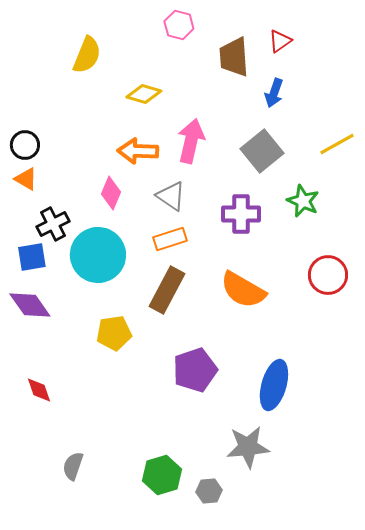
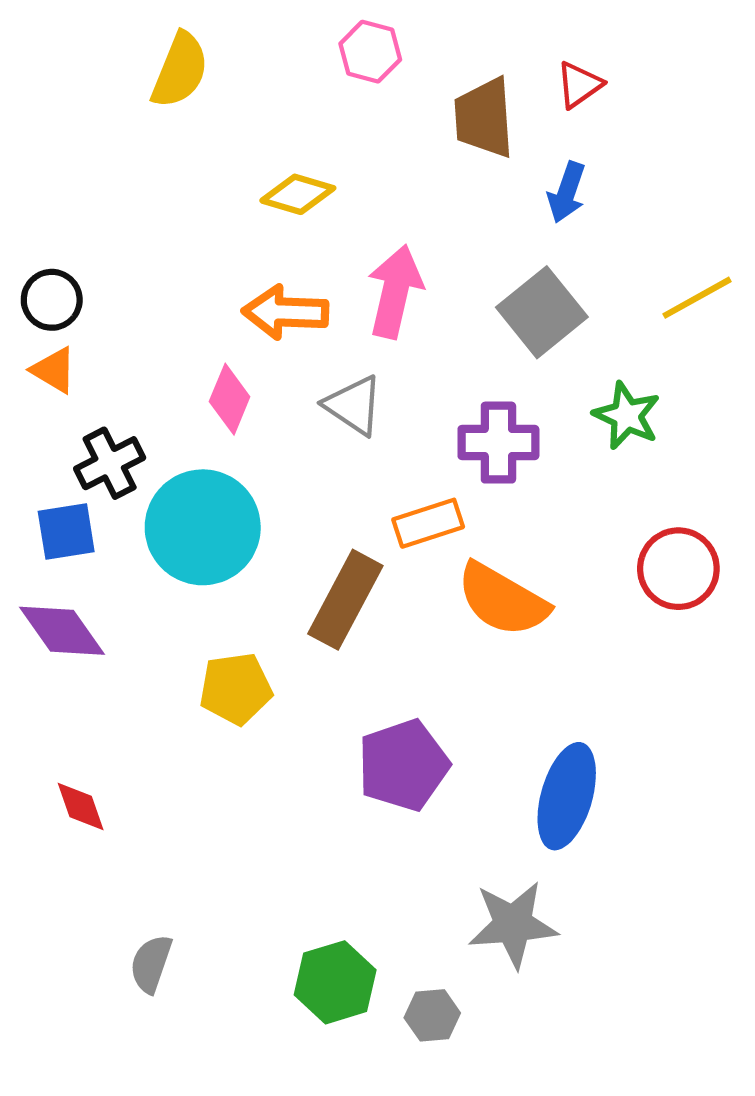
yellow semicircle: (87, 55) -> (180, 70), moved
orange rectangle: (170, 239) -> (428, 523), moved

